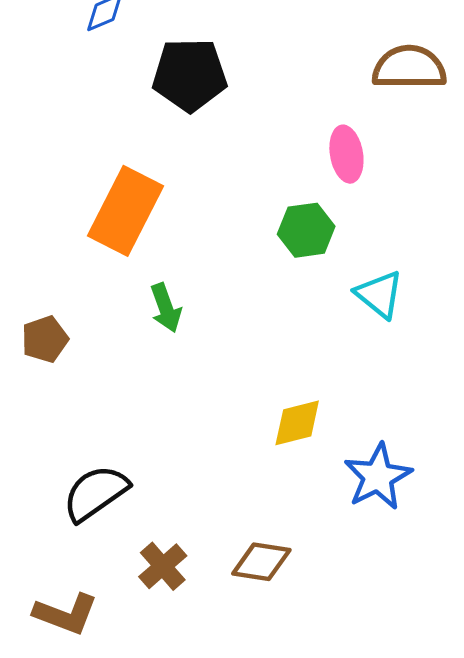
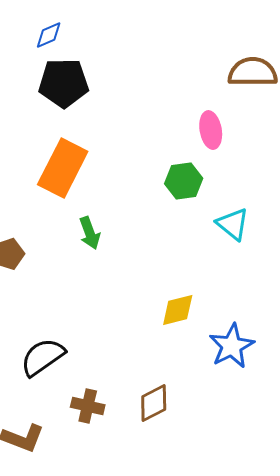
black pentagon: (190, 75) -> (64, 83), moved
brown diamond: (261, 562) -> (154, 403), turned -36
brown cross: (163, 566) -> (88, 406), turned -36

